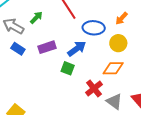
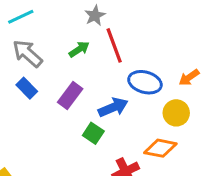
green arrow: (36, 18) -> (79, 49), moved
purple rectangle: (47, 47) -> (70, 95), turned -48

